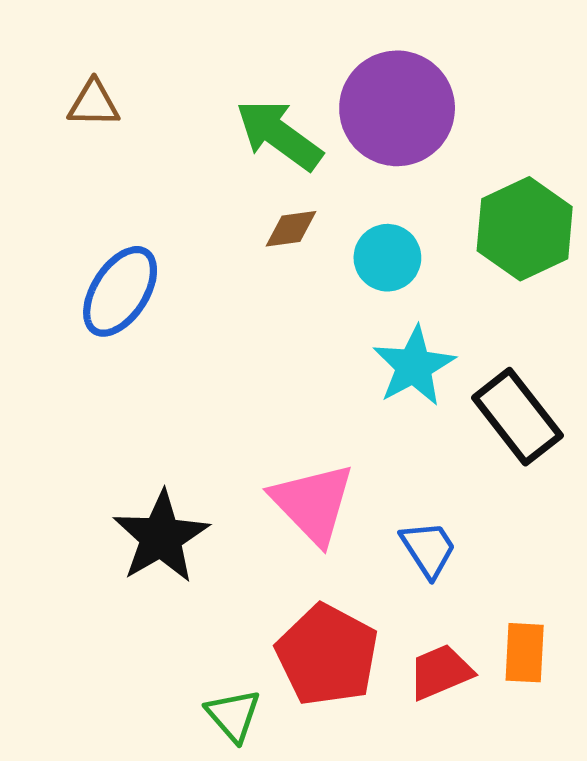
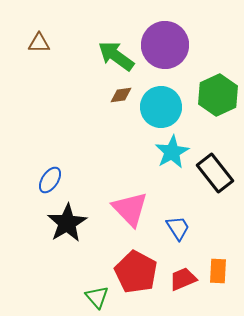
cyan circle: (387, 258) -> (161, 107), size x1.5
blue ellipse: (120, 291) -> (50, 180), moved, size x0.7

